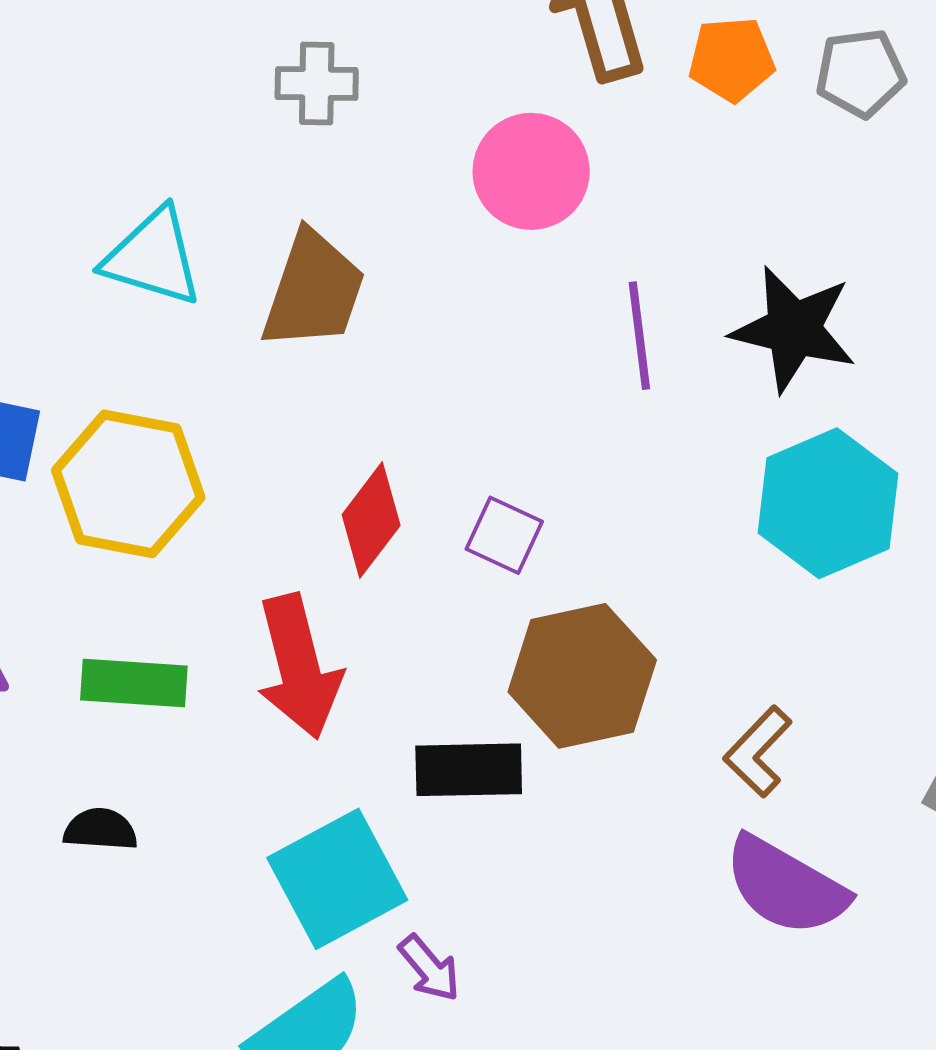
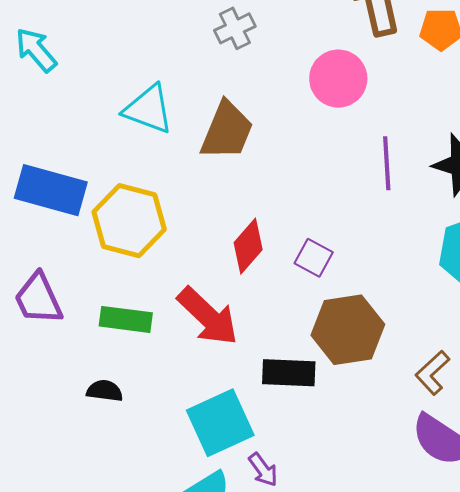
gray cross: (317, 84) -> (235, 28), turned -30
red arrow: (299, 667) -> (208, 316), turned -36

